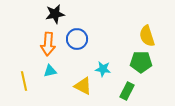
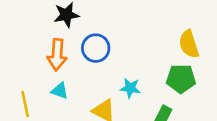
cyan triangle: (50, 71) -> (60, 91), turned 32

